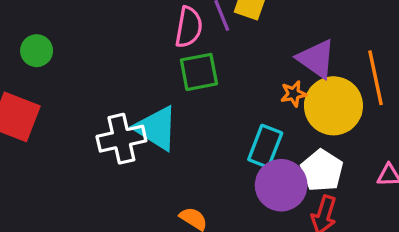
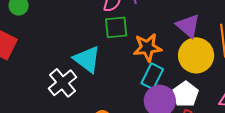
orange star: (293, 94) -> (147, 47), moved, size x1.8
white cross: (121, 139) -> (63, 83), moved, turned -32

